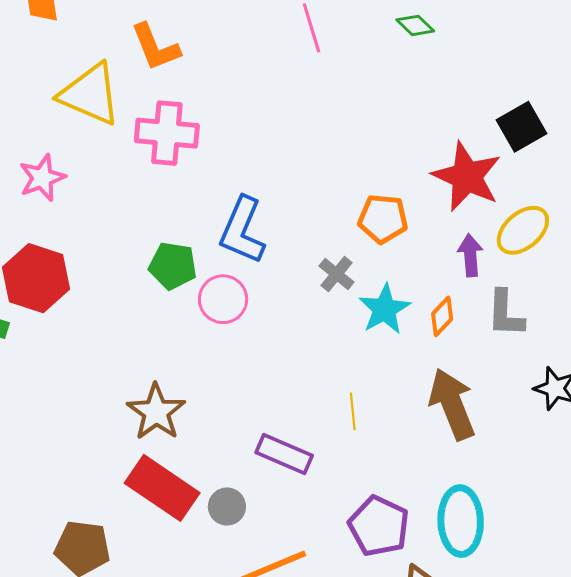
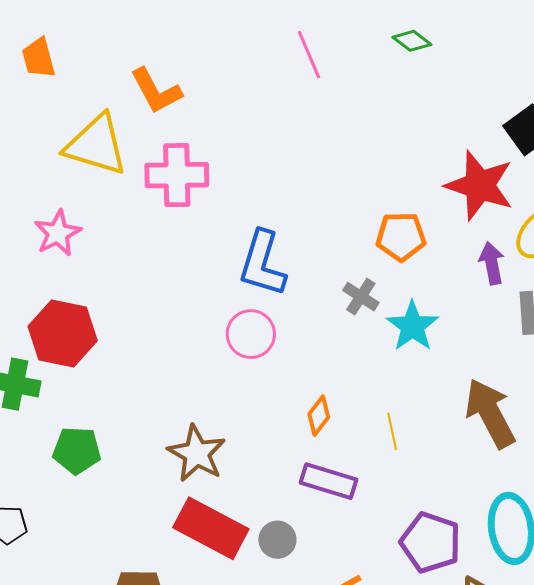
green pentagon: (173, 266) -> (77, 450), moved
orange diamond: (442, 316) -> (319, 416), moved

